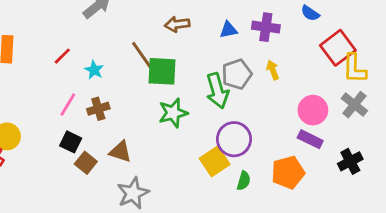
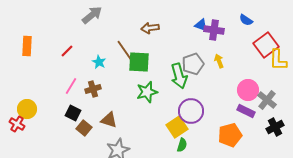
blue triangle: (228, 30) -> (201, 25), moved, turned 32
cyan star: (94, 70) -> (99, 62), moved
gray cross: (354, 105) -> (267, 100), moved
green semicircle: (244, 181) -> (182, 145), moved

